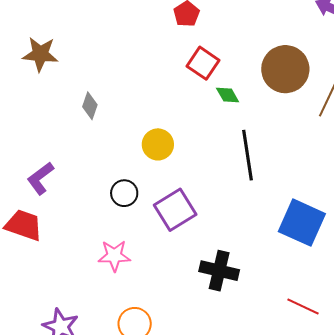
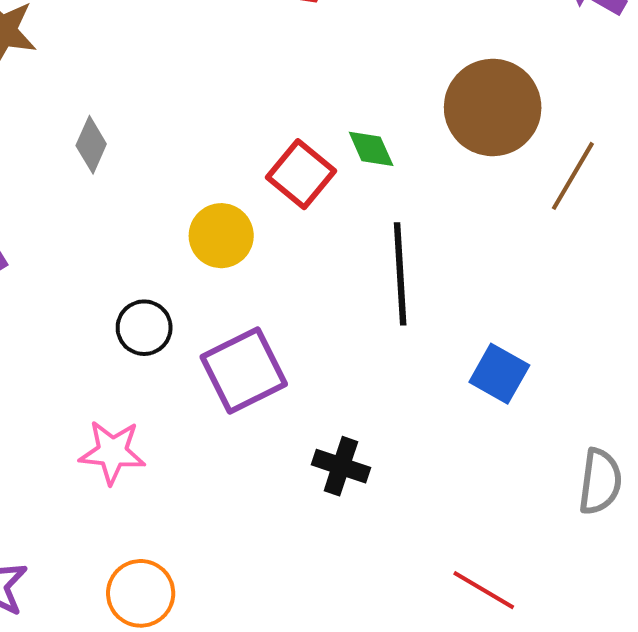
red square: (203, 63) -> (301, 174), moved
blue square: (302, 223) -> (499, 374), moved, size x0.6
black cross: (219, 271) -> (341, 466), moved, size x0.7

